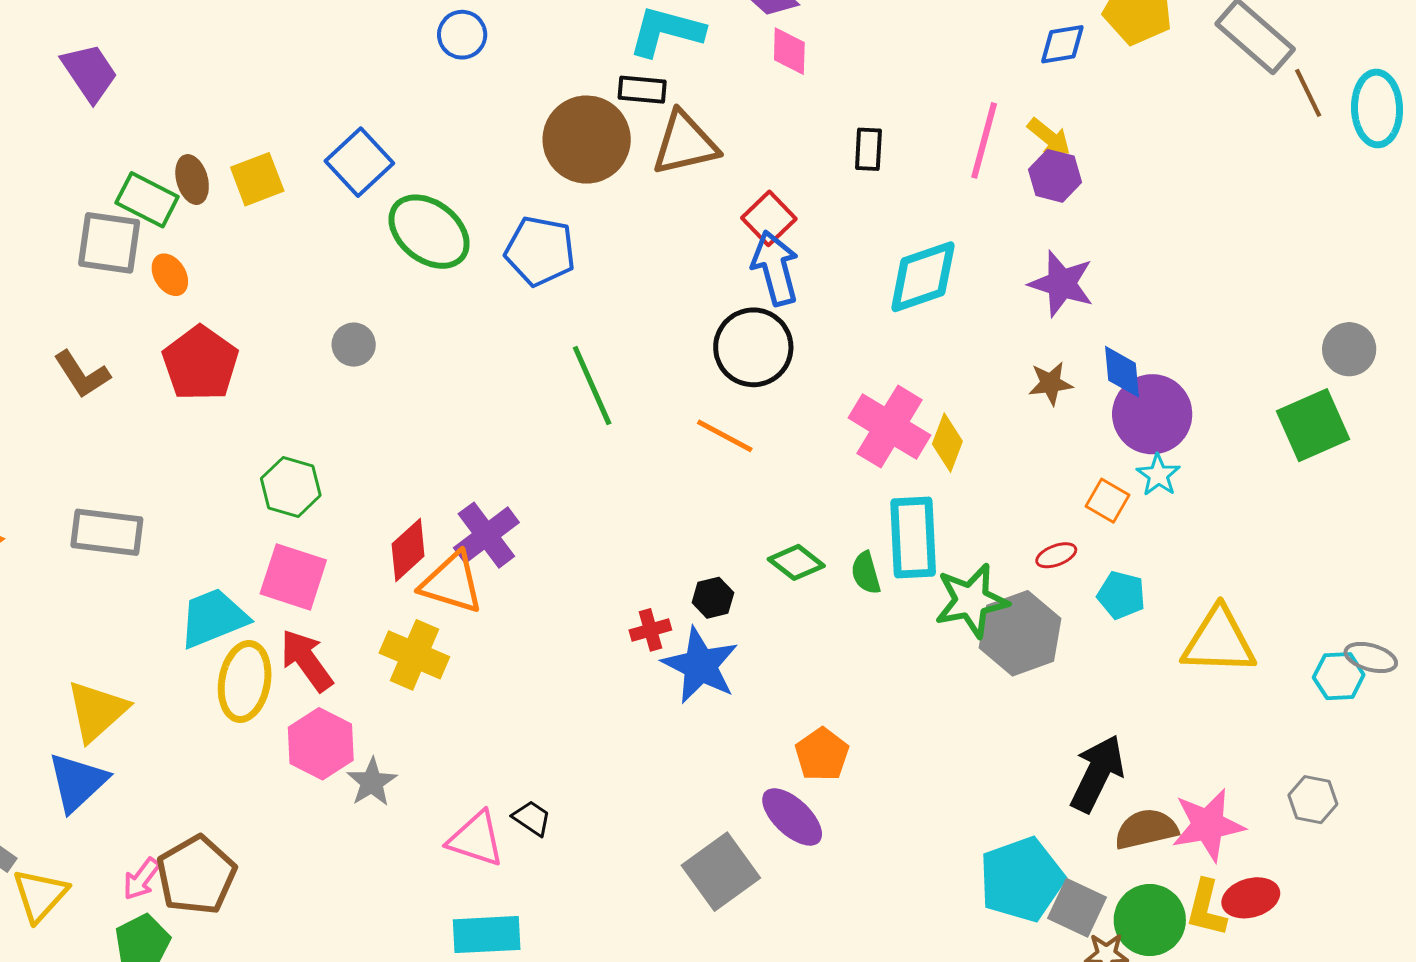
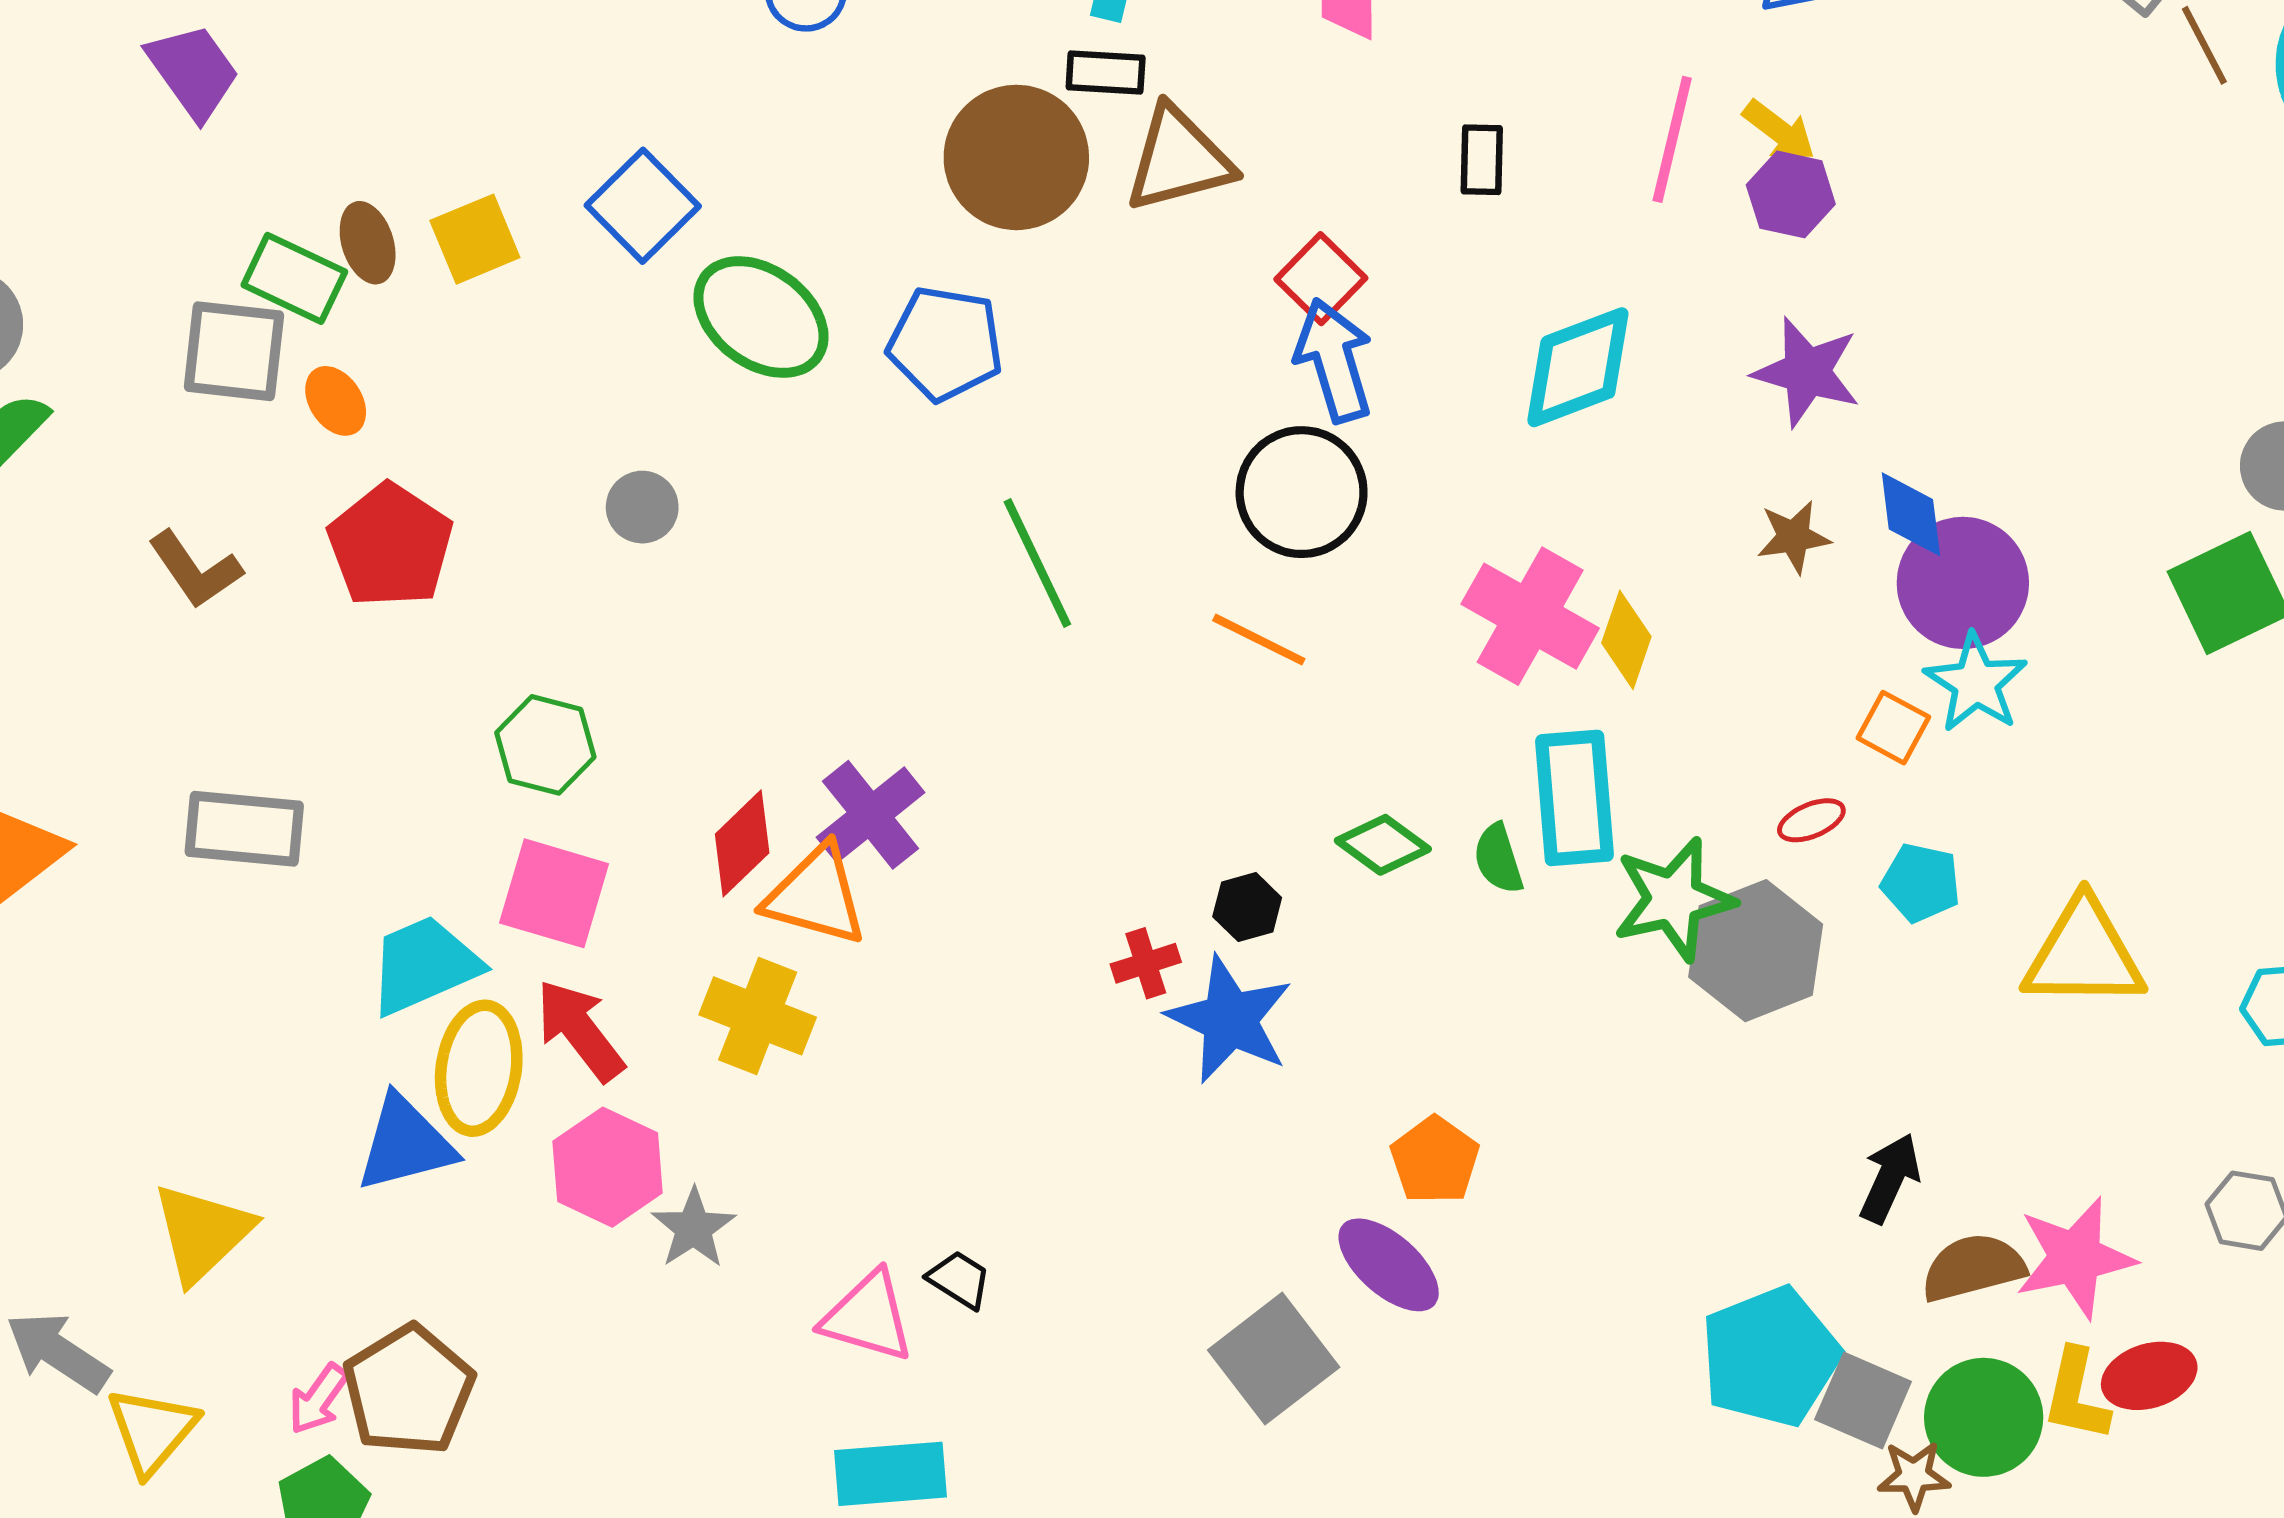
cyan star: (1158, 475) -> (1976, 683), size x1.4
yellow triangle: (97, 711) -> (202, 1233), moved
black arrow: (1097, 773) -> (1890, 1178), size x0.7
blue triangle: (77, 782) -> (405, 1144), moved, turned 30

